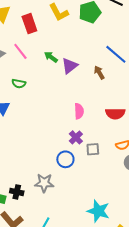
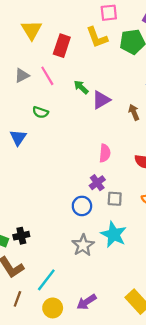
red rectangle: (29, 24) -> (62, 46), turned 30
gray star: (44, 183) -> (83, 245), moved, turned 30
black cross: (17, 192) -> (21, 236), turned -32
cyan star: (98, 211) -> (114, 234), moved

